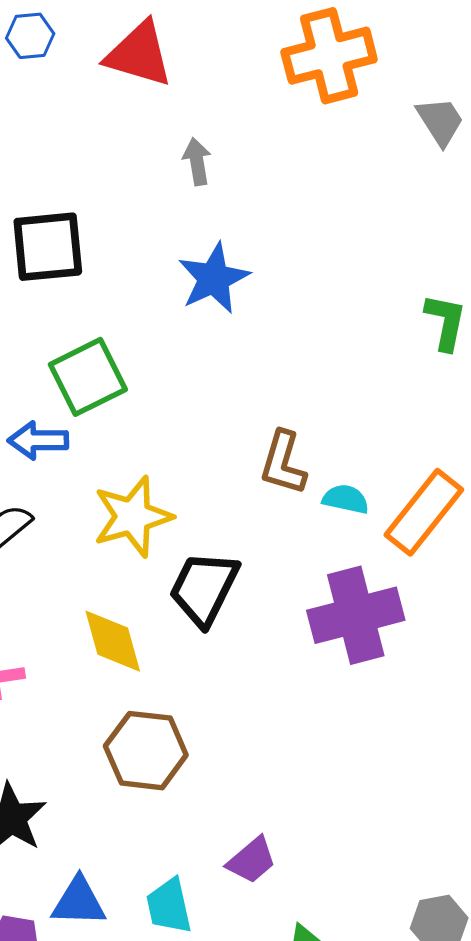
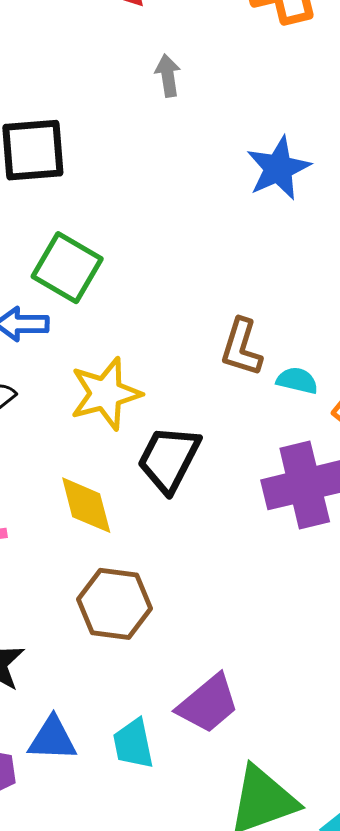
blue star: (214, 278) -> (278, 168), moved
green square: (88, 377) -> (67, 268), turned -34
purple trapezoid: (252, 860) -> (208, 704), size x1.4

